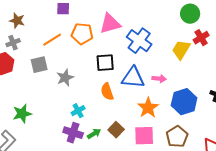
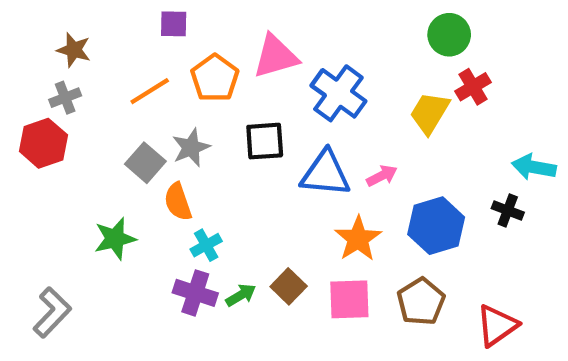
orange pentagon: (82, 34) -> (215, 78), turned 30
gray square: (39, 65) -> (145, 163), moved, turned -36
gray star: (65, 78) -> (191, 148), moved
pink arrow: (159, 79) -> (382, 176), turned -32
orange semicircle: (107, 92) -> (178, 202), moved
green star: (22, 114) -> (115, 239), moved

